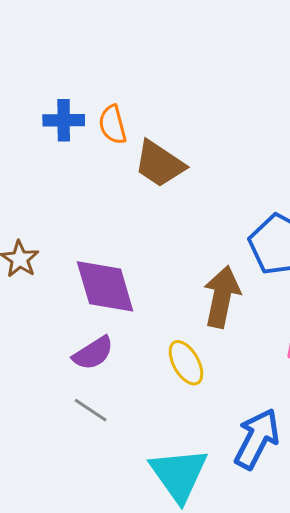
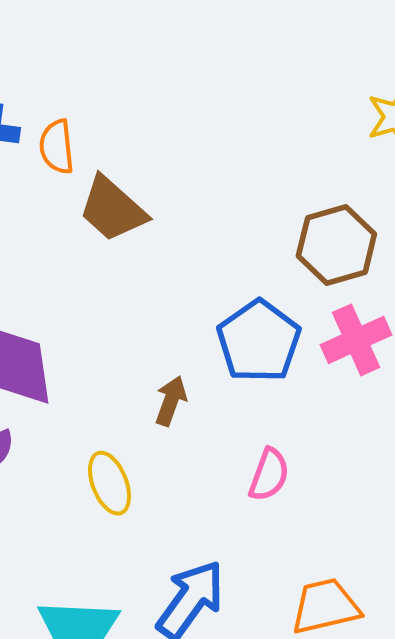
brown arrow: (222, 297) -> (171, 401), size x0.6

